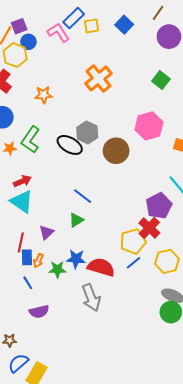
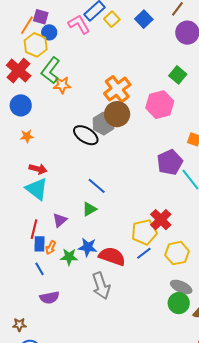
purple square: (19, 26) -> (41, 17), turned 35
yellow square: (92, 26) -> (112, 19), turned -35
orange cross: (99, 79) -> (117, 89), moved
pink hexagon: (149, 126) -> (160, 105), moved
green L-shape: (31, 140) -> (51, 70), moved
brown circle: (116, 151) -> (117, 114), moved
red arrow: (22, 181) -> (38, 169), turned 36
purple pentagon: (159, 206) -> (170, 162), moved

